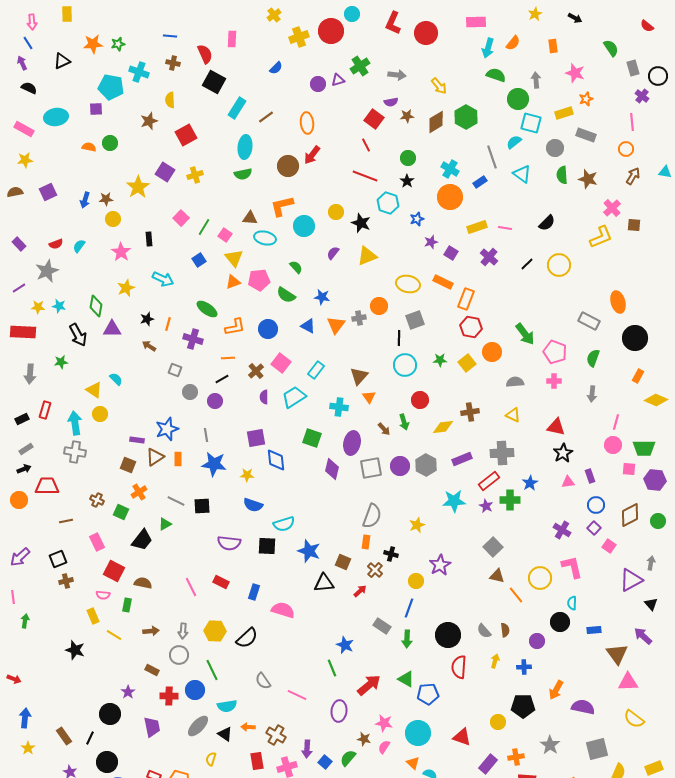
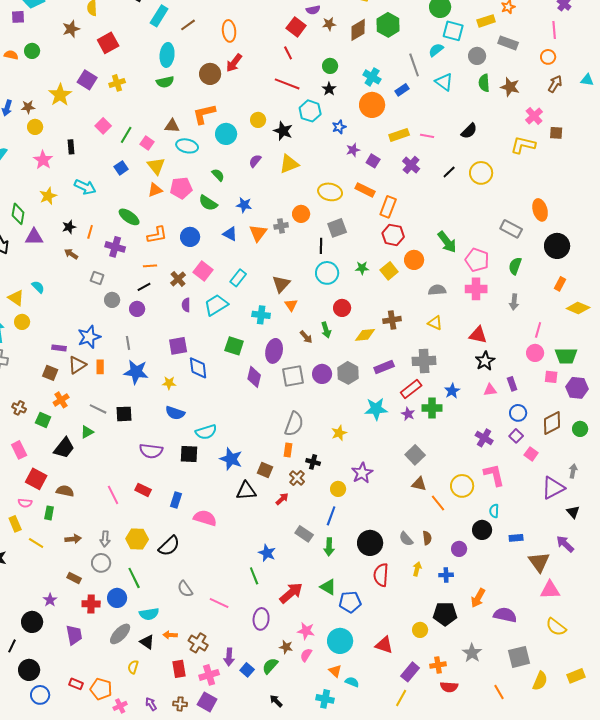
yellow L-shape: (601, 237) -> (523, 145), turned -145
pink cross: (554, 381) -> (476, 289), size x1.5

